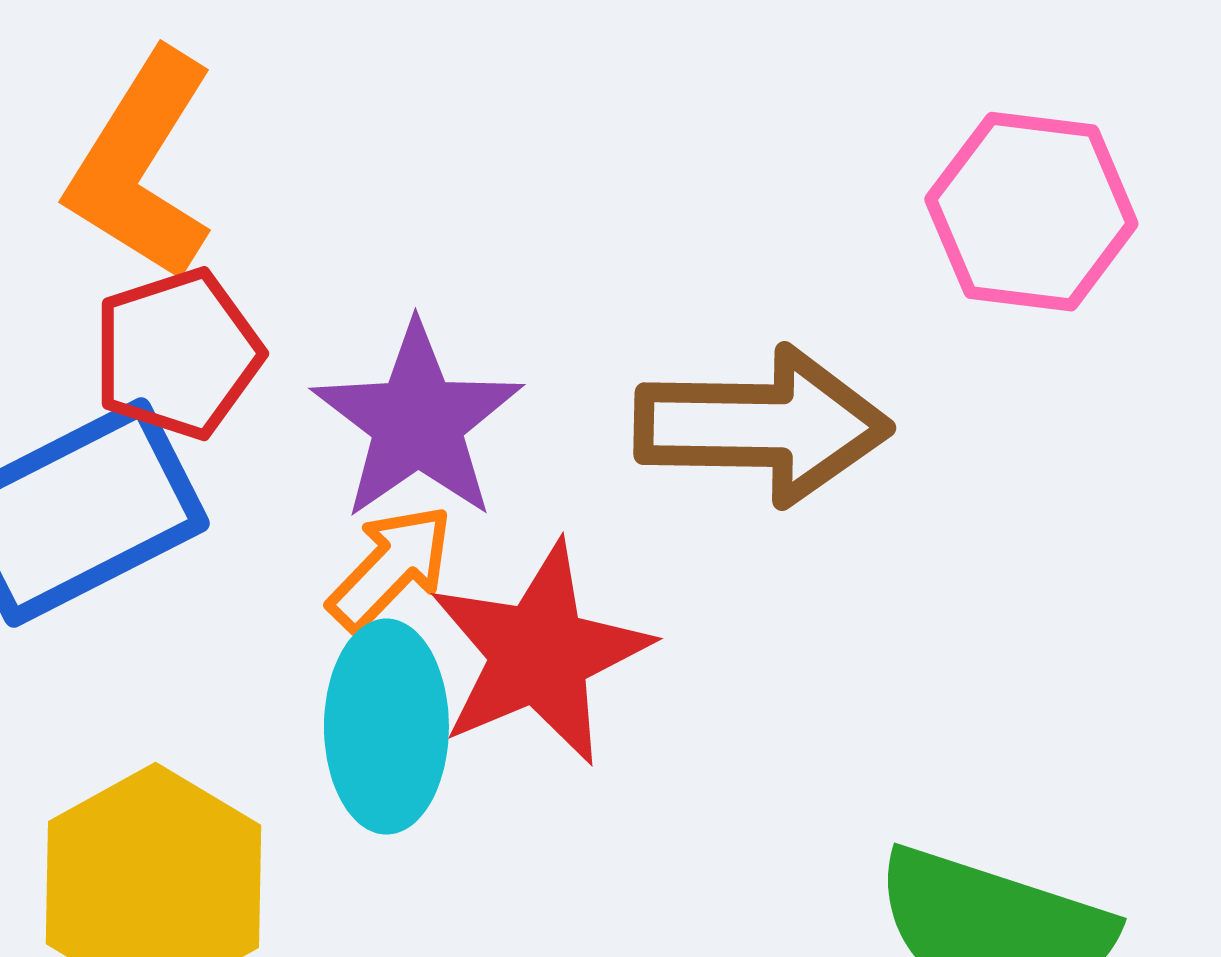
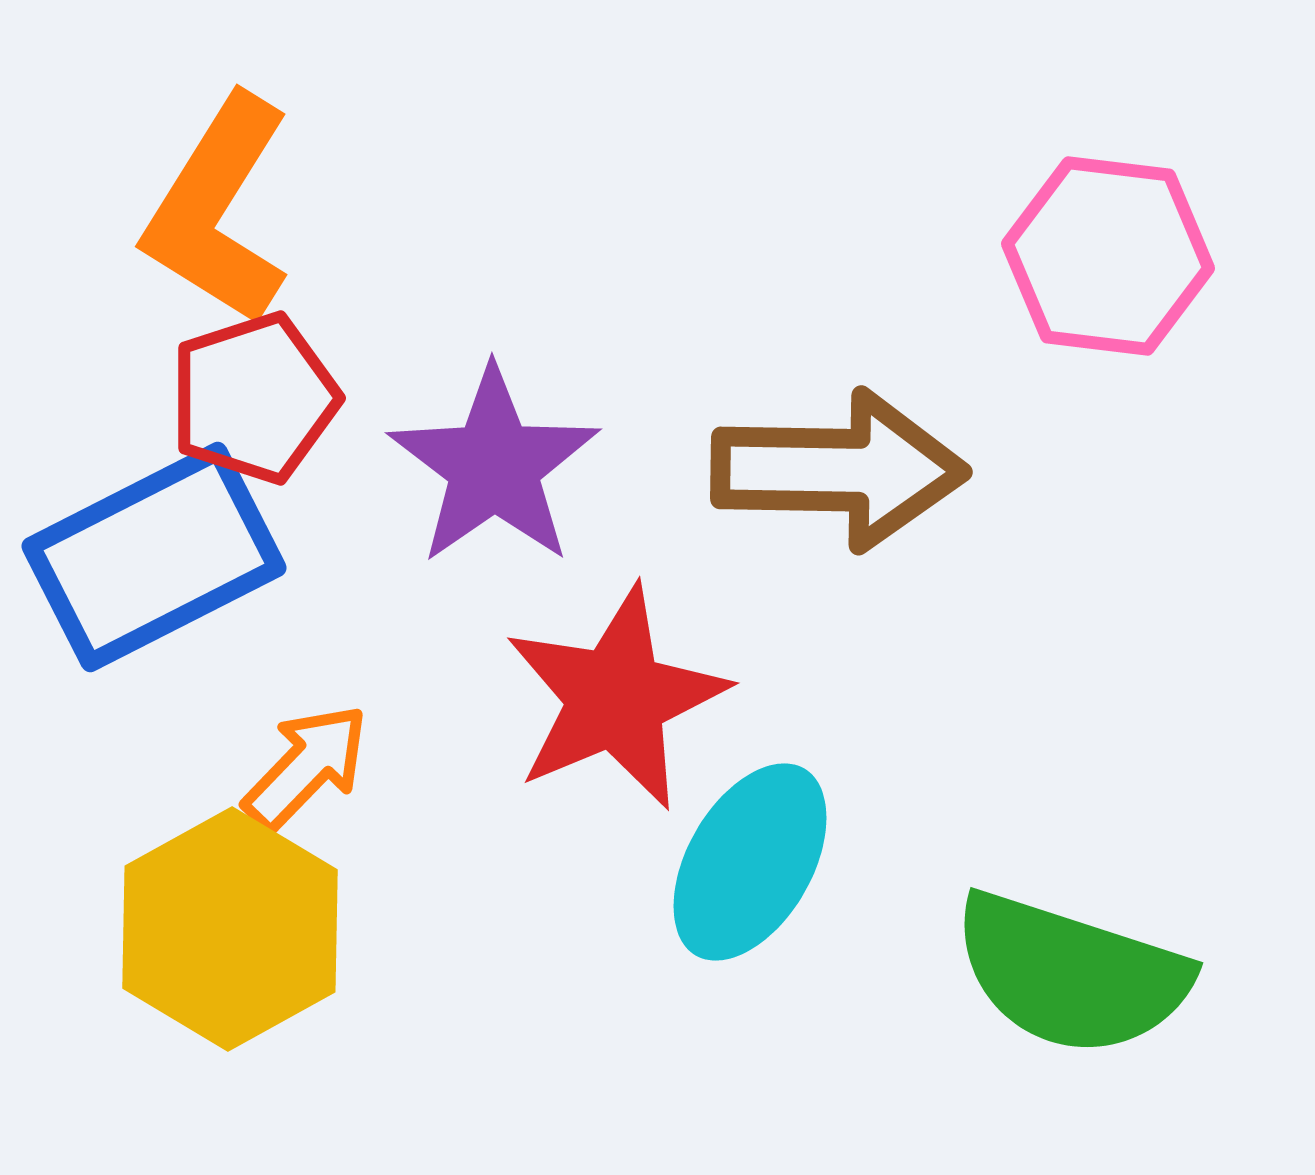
orange arrow: (390, 568) -> (306, 767), moved
cyan ellipse: (386, 727) -> (750, 862), moved, turned 30

